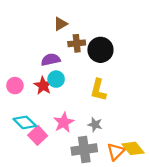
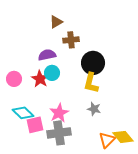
black circle: (100, 50) -> (93, 63), moved
gray star: (95, 125) -> (94, 109), moved
pink square: (38, 135) -> (35, 125), turned 30
gray cross: (84, 149) -> (59, 133), moved

